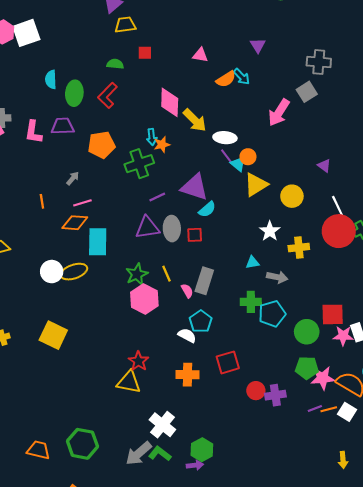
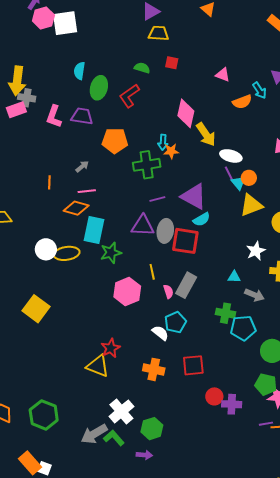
cyan arrow: (242, 77) -> (259, 90), moved
red square: (195, 235) -> (185, 241), size x1.8
green star: (137, 274) -> (111, 253), moved
green hexagon: (202, 450) -> (152, 429), moved

